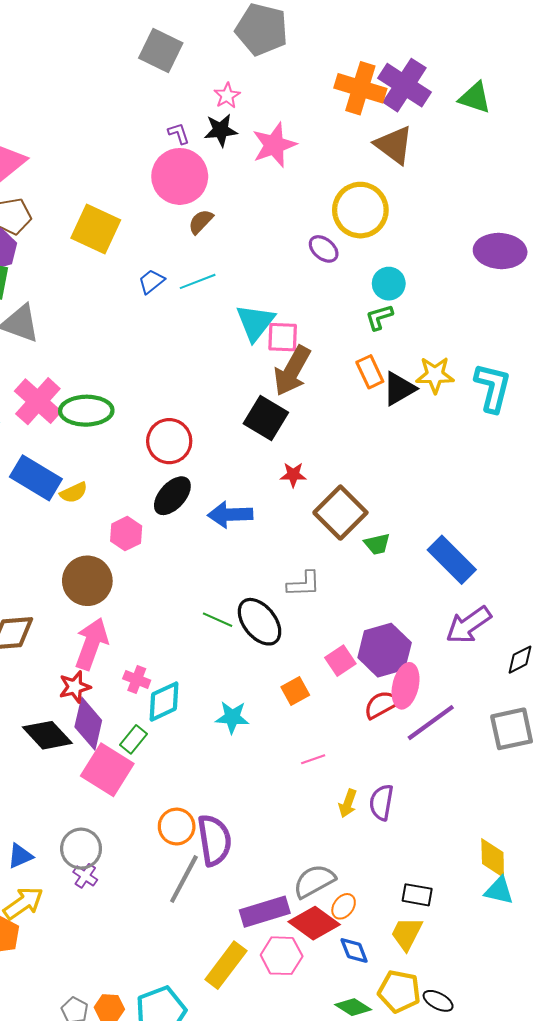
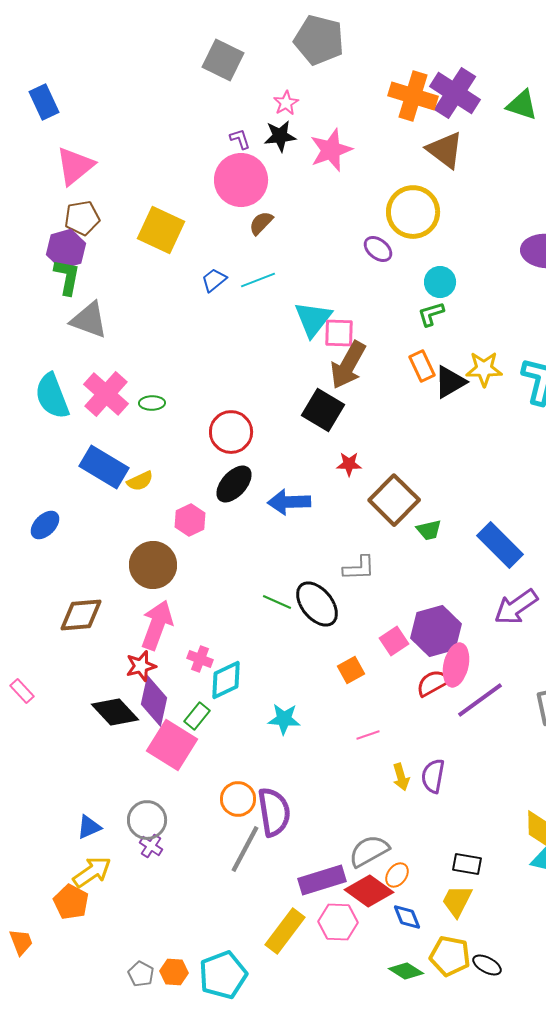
green ellipse: (86, 411) -> (152, 403), size x0.5
cyan star: (232, 717) -> (284, 719), moved
yellow arrow: (348, 803) -> (401, 777), turned -36

